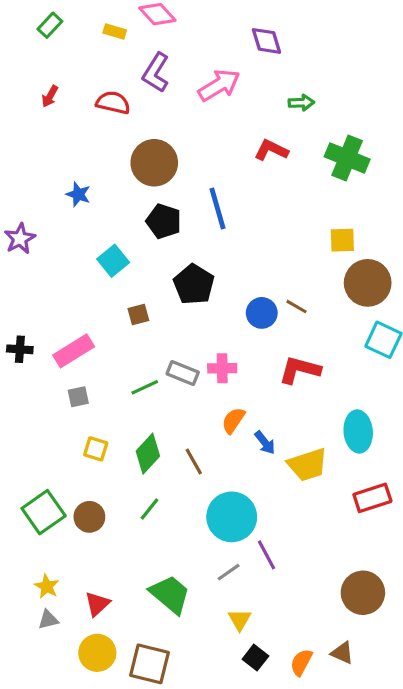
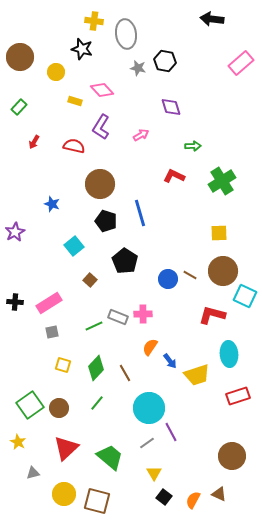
green rectangle: (50, 25) -> (19, 107), moved
pink arrow: (219, 85) -> (141, 135), size x0.6
green cross: (347, 158) -> (222, 181), turned 36
brown circle: (368, 283) -> (223, 271), moved
brown square: (138, 314) -> (90, 280), turned -32
red L-shape: (300, 370) -> (212, 315), moved
yellow star: (47, 586) -> (18, 442), moved
red triangle: (97, 604) -> (66, 448), moved, size x1.5

